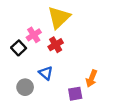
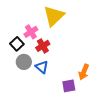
red cross: (56, 45) -> (43, 46), moved
gray circle: (25, 87) -> (24, 62), moved

